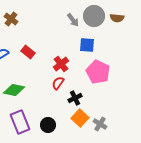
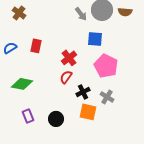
red rectangle: (28, 52) -> (36, 46), turned 64
orange square: (80, 118) -> (88, 112), turned -30
purple rectangle: (20, 122) -> (28, 116), size x0.6
gray cross: (100, 124) -> (107, 97), moved

